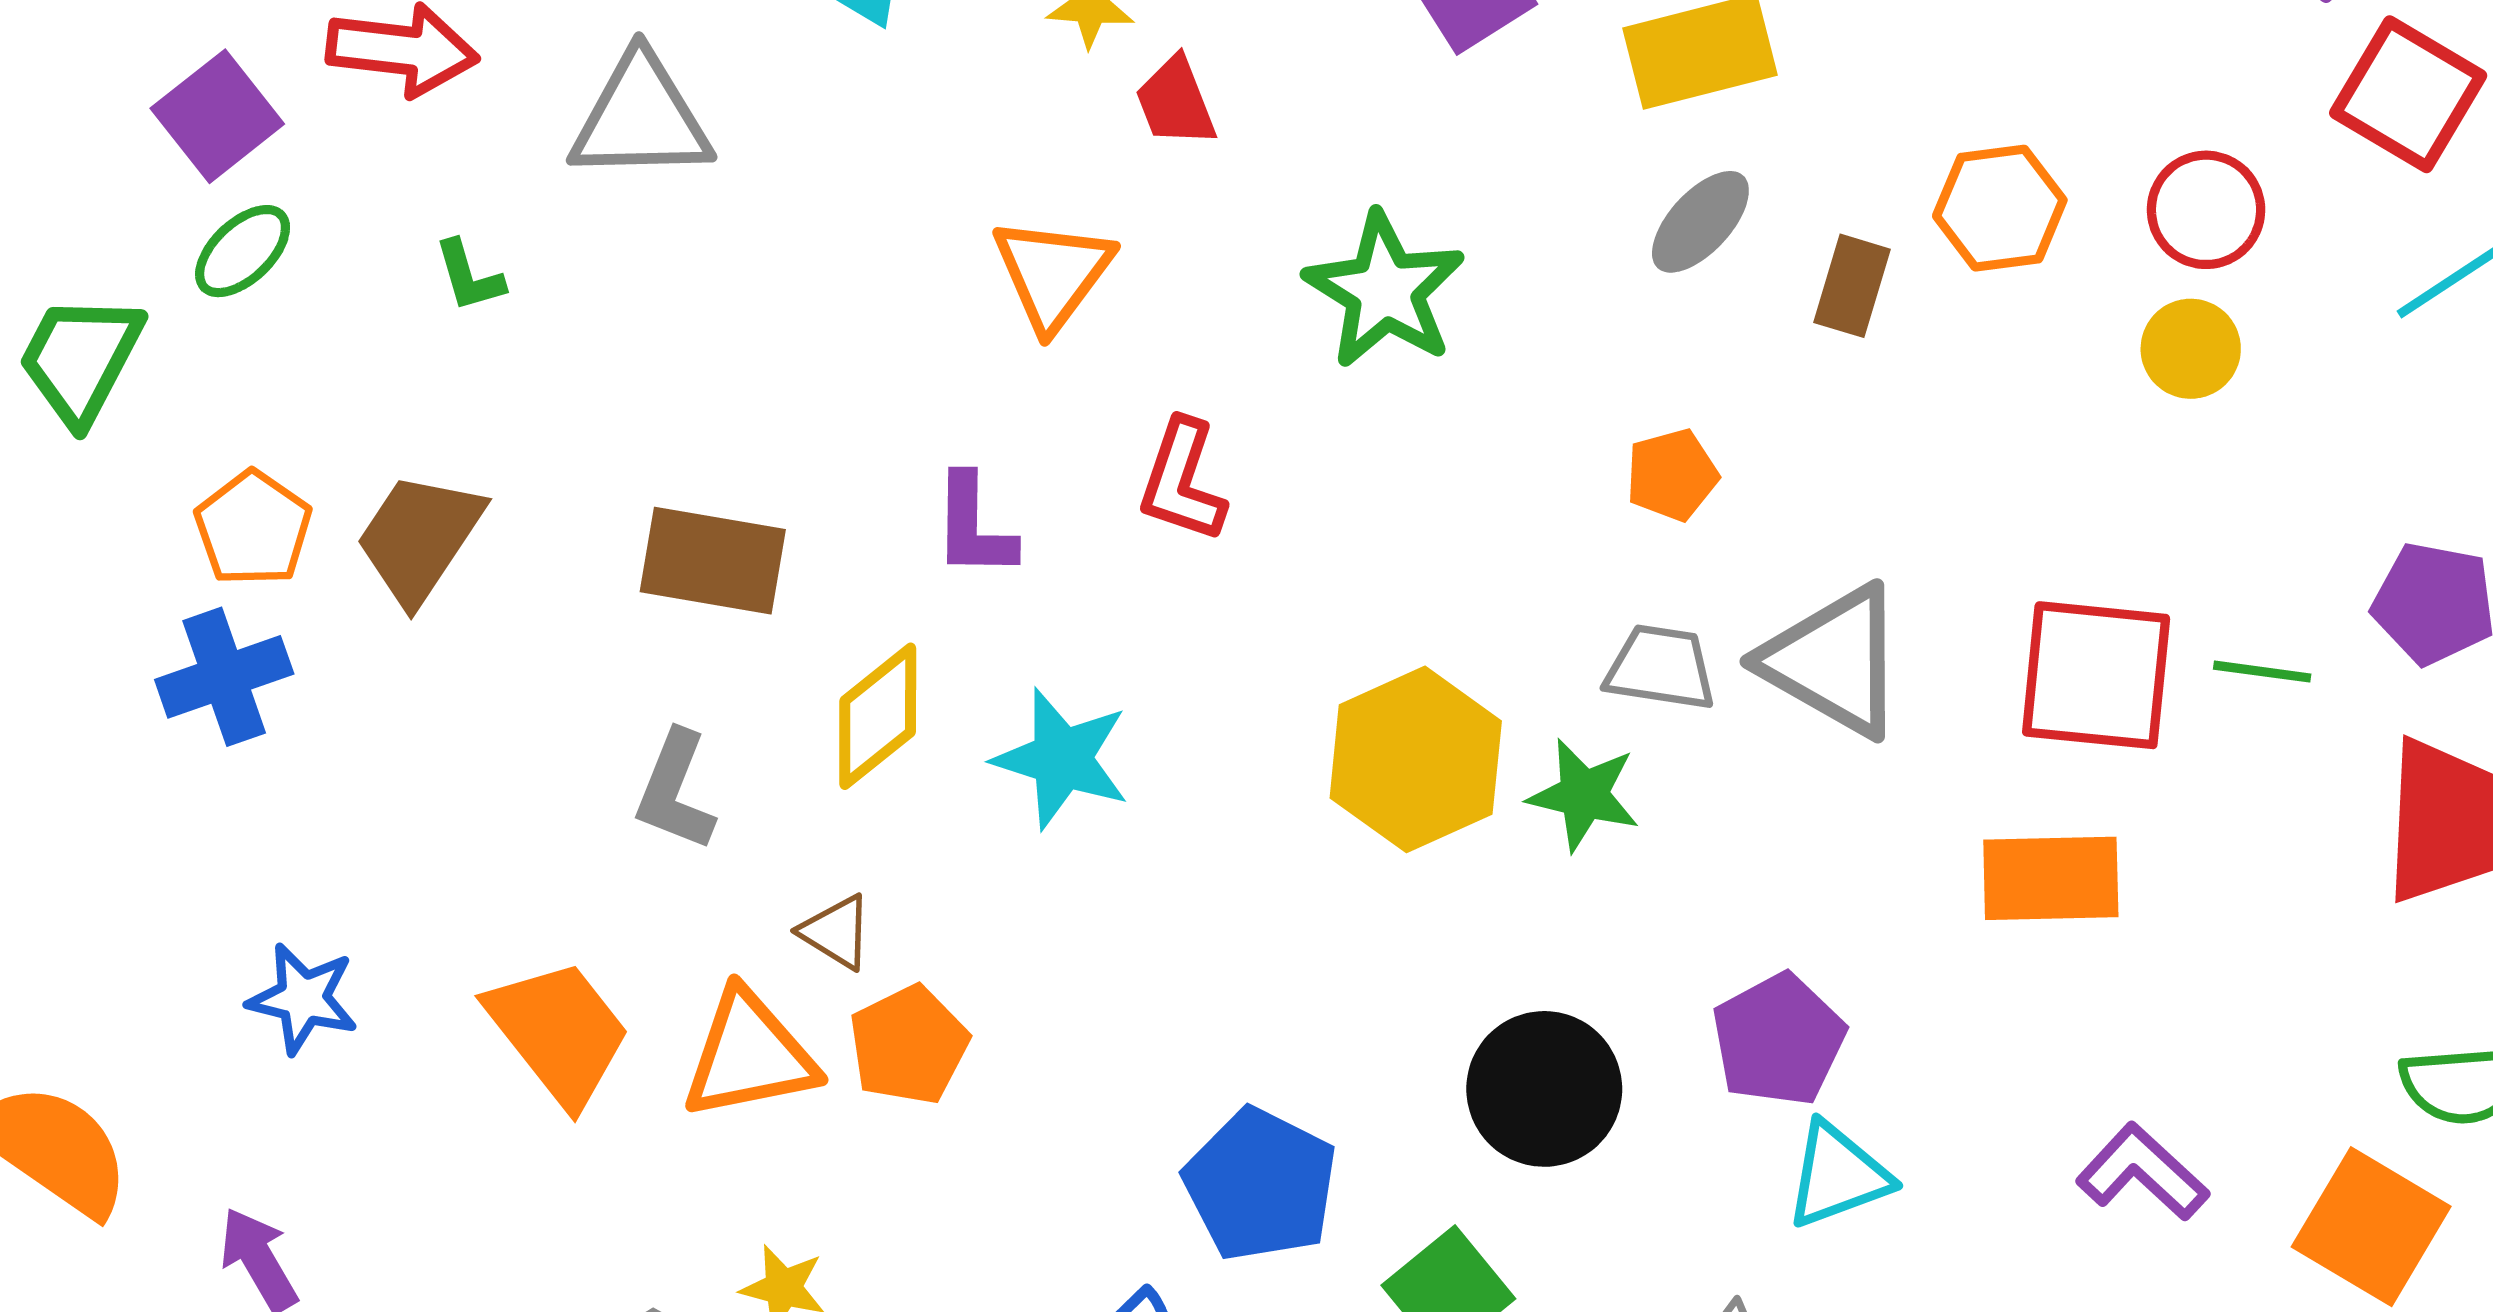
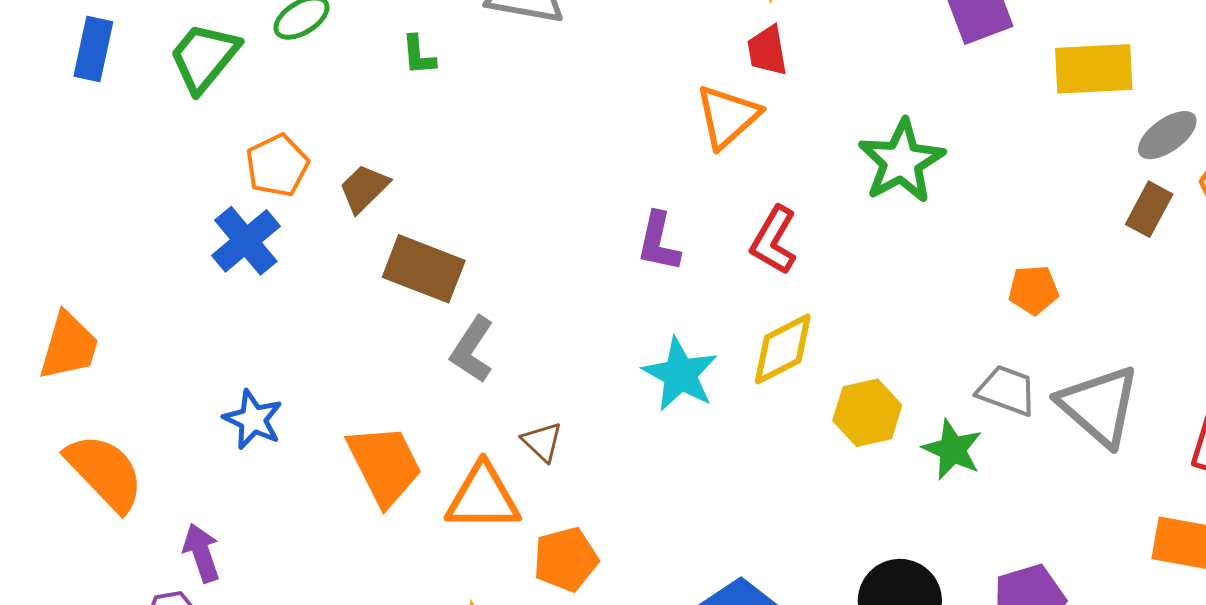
red trapezoid: (1176, 102) -> (767, 51), moved
gray ellipse: (1700, 222) -> (1167, 135), moved
brown trapezoid: (419, 538) -> (364, 188), size x0.7
brown rectangle: (713, 561) -> (424, 269), moved
blue cross: (224, 677) -> (246, 241), turned -32
yellow diamond: (878, 716) -> (783, 349), moved
yellow hexagon: (1416, 759) -> (867, 413), size x0.7
orange pentagon: (909, 1045) -> (566, 559), moved

